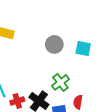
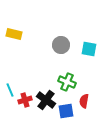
green cross: (60, 82) -> (67, 82), turned -30

